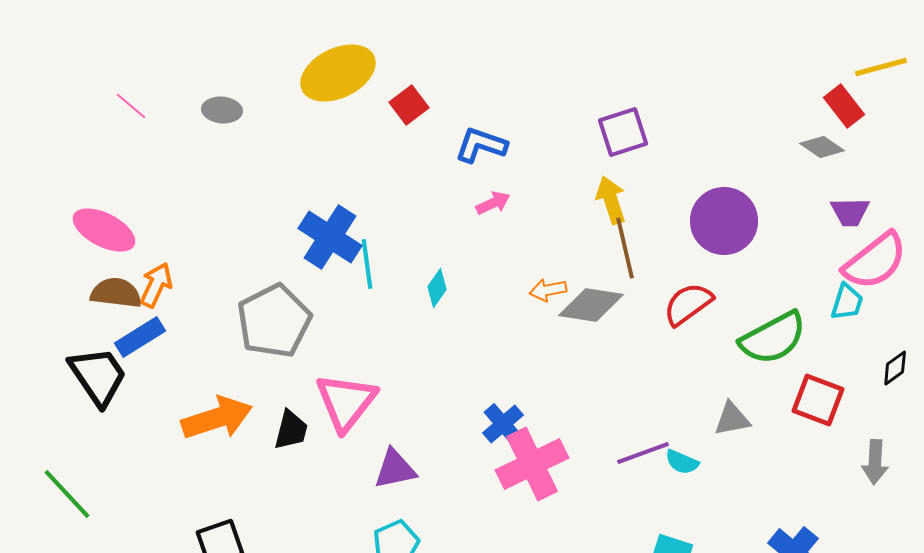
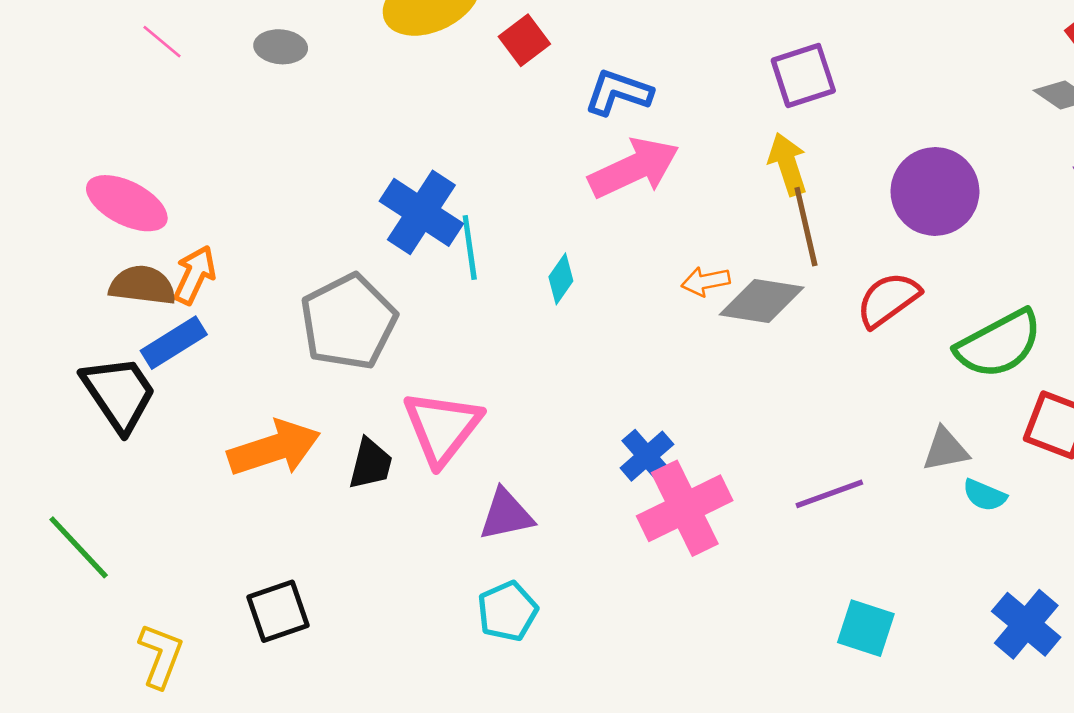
pink arrow: (493, 203) -> (634, 168), size x2.0
cyan semicircle: (682, 462) -> (985, 495), moved

